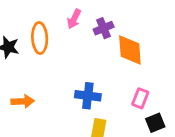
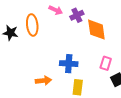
pink arrow: (74, 19) -> (56, 10), turned -88
orange arrow: (23, 101) -> (43, 81), moved

